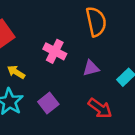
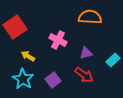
orange semicircle: (96, 22) -> (90, 17), turned -75
red arrow: (100, 108) -> (84, 75), moved

